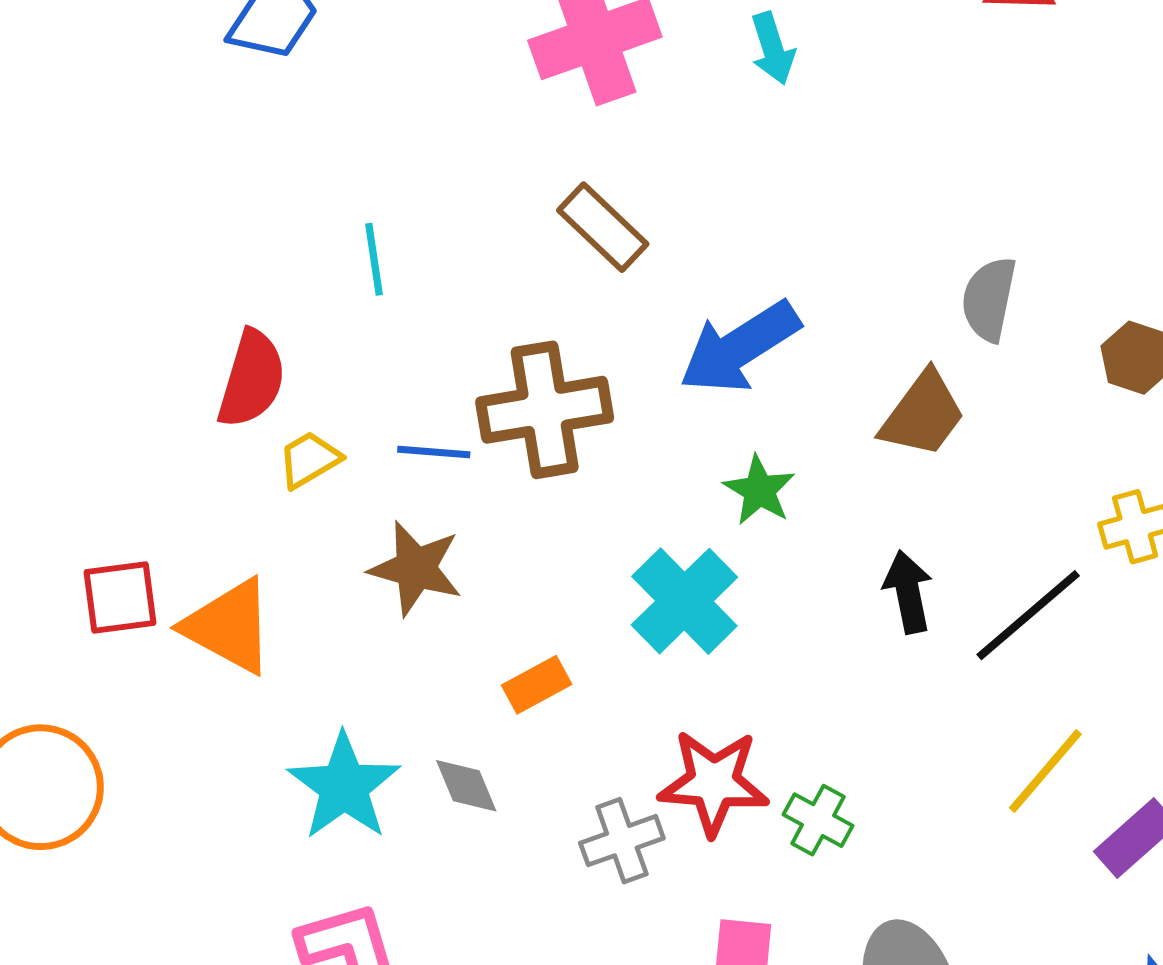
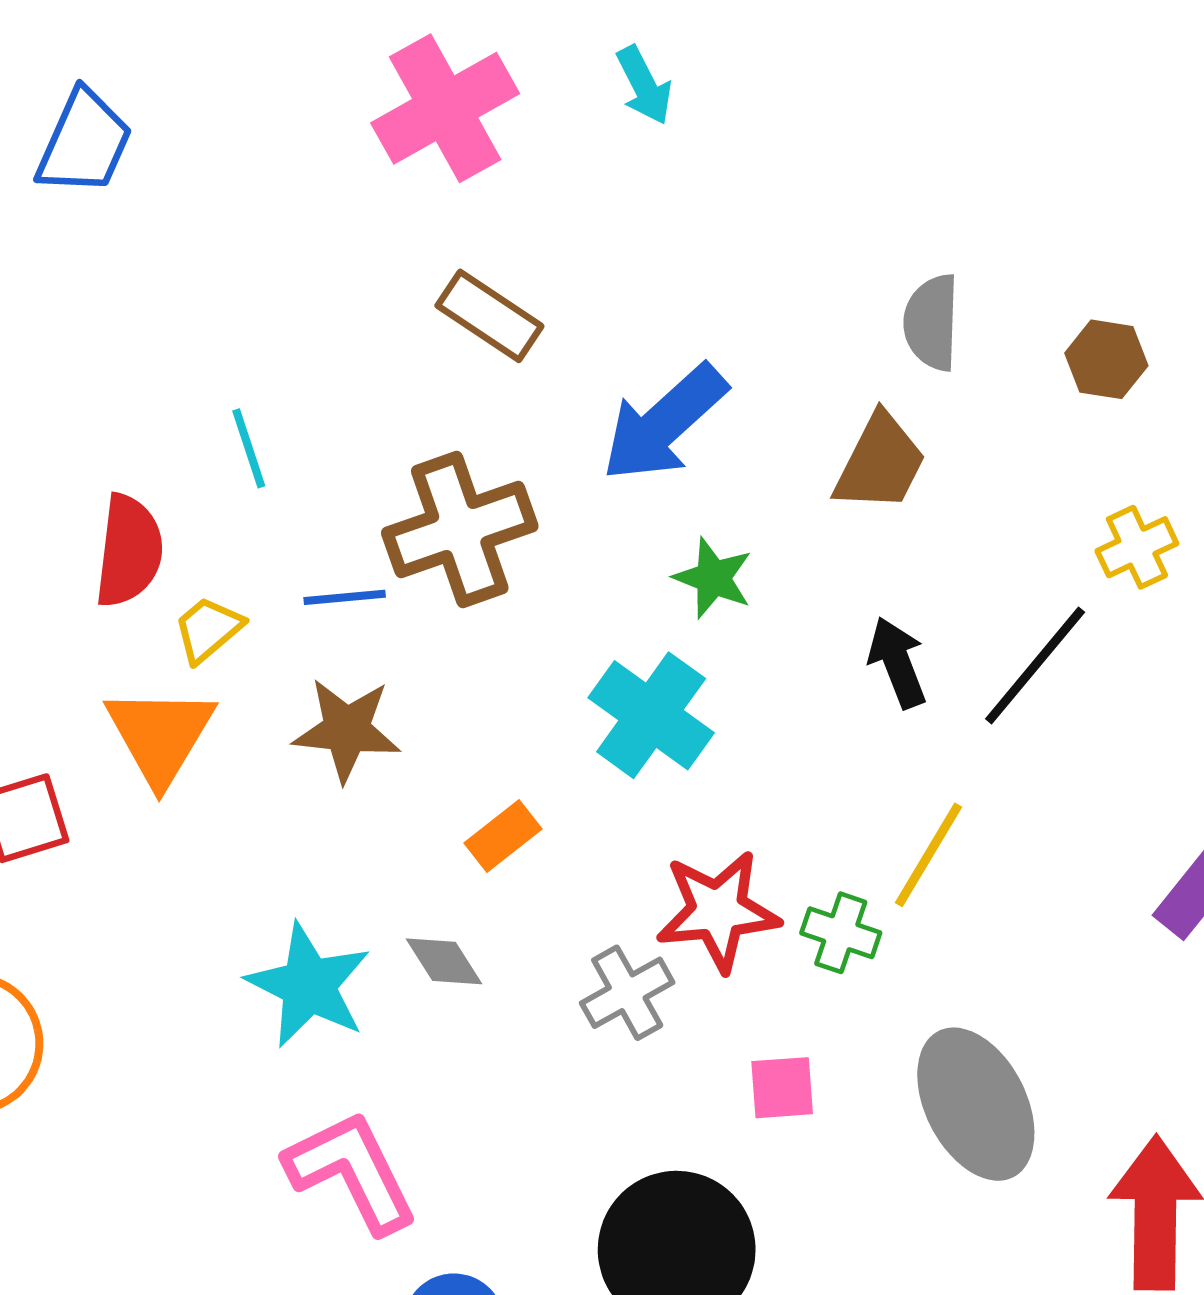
cyan line: (374, 259) -> (249, 448), moved
orange triangle: (229, 626) -> (160, 735), moved, turned 42
yellow line: (1045, 771) -> (928, 855), moved

